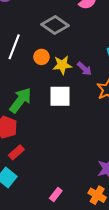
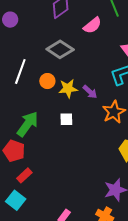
white square: (60, 96) -> (66, 119), size x0.6

